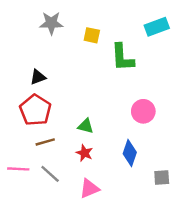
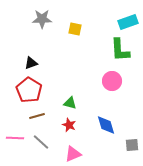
green L-shape: (122, 57) -> (120, 50), moved
pink circle: (143, 111) -> (112, 81), moved
blue diamond: (130, 153) -> (106, 125), turned -35

